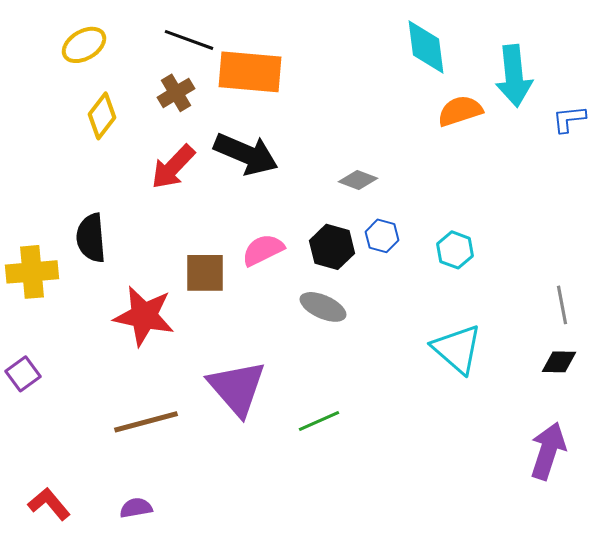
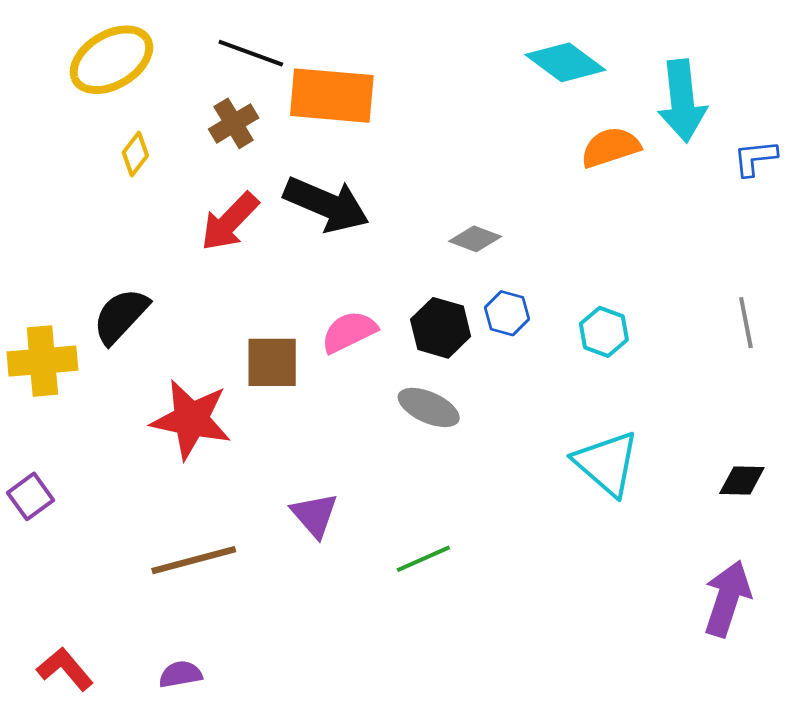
yellow ellipse: (84, 45) -> (111, 60), size x1.4
cyan diamond: (426, 47) -> (565, 62), turned -46
yellow diamond: (102, 116) -> (135, 154), size x0.7
black semicircle: (91, 238) -> (121, 316), turned 48
gray line: (562, 305) -> (746, 323), moved
purple triangle: (237, 388) -> (315, 515), size x0.6

